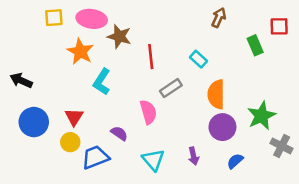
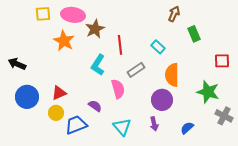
red square: (279, 26) -> (222, 61), moved
brown star: (119, 36) -> (95, 29), turned 30
green rectangle: (255, 45) -> (194, 34), moved
cyan L-shape: (102, 82) -> (98, 65), moved
green star: (261, 116) -> (208, 92), turned -30
red triangle: (74, 117) -> (59, 93), turned 35
purple circle: (222, 127) -> (162, 100), moved

